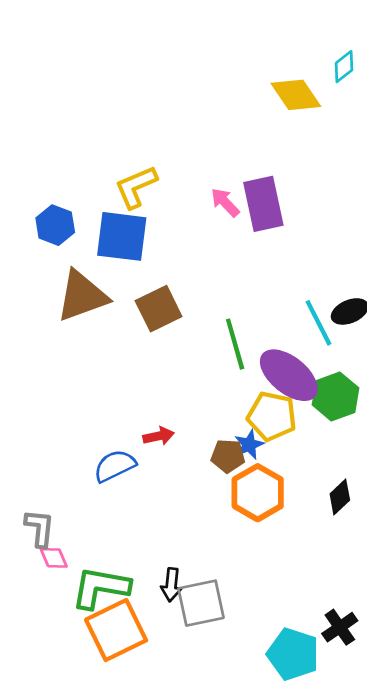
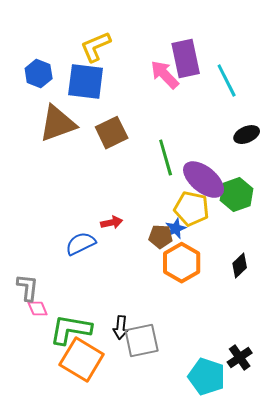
pink arrow: (225, 202) -> (165, 75), moved, size x1.4
cyan line: (319, 323) -> (227, 81), moved
orange square: (116, 630) -> (82, 360), turned -33

